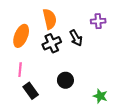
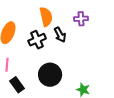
orange semicircle: (50, 19) -> (46, 17), moved
black circle: (65, 80) -> (50, 75), size x1.5

